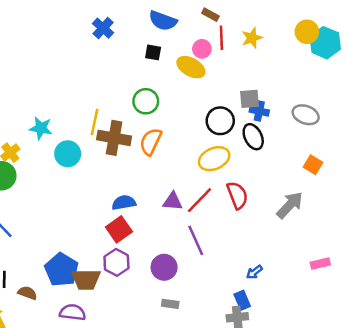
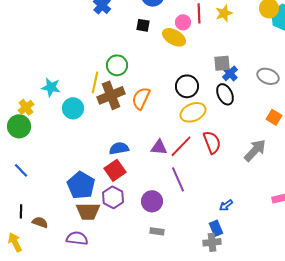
green circle: (146, 101) -> (117, 65), moved
blue cross: (259, 111) -> (230, 73), turned 35
black circle: (220, 121) -> (187, 86), moved
brown cross: (114, 138) -> (111, 95), turned -32
blue pentagon: (62, 270) -> (81, 185), moved

